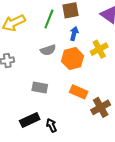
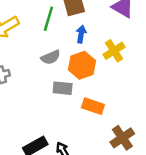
gray rectangle: (40, 88) -> (63, 88), moved
brown cross: (101, 107) -> (122, 138), moved

